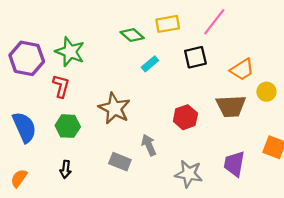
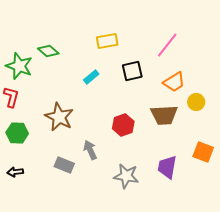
pink line: (214, 22) -> (167, 45), moved
green diamond: (132, 35) -> (48, 51), moved
black arrow: (66, 169) -> (15, 172), turned 77

